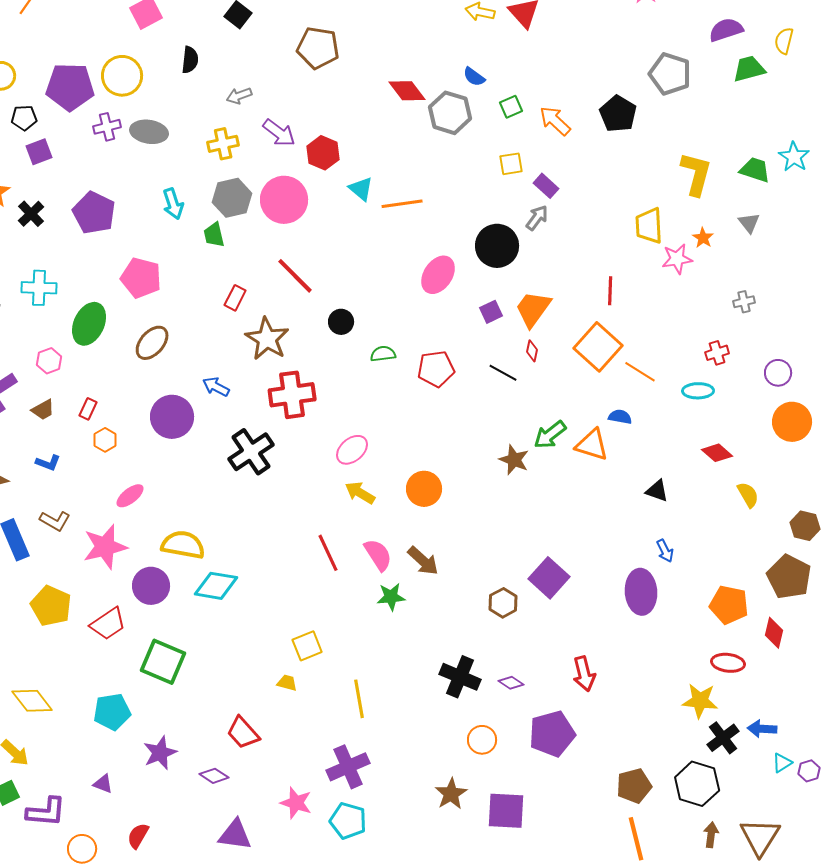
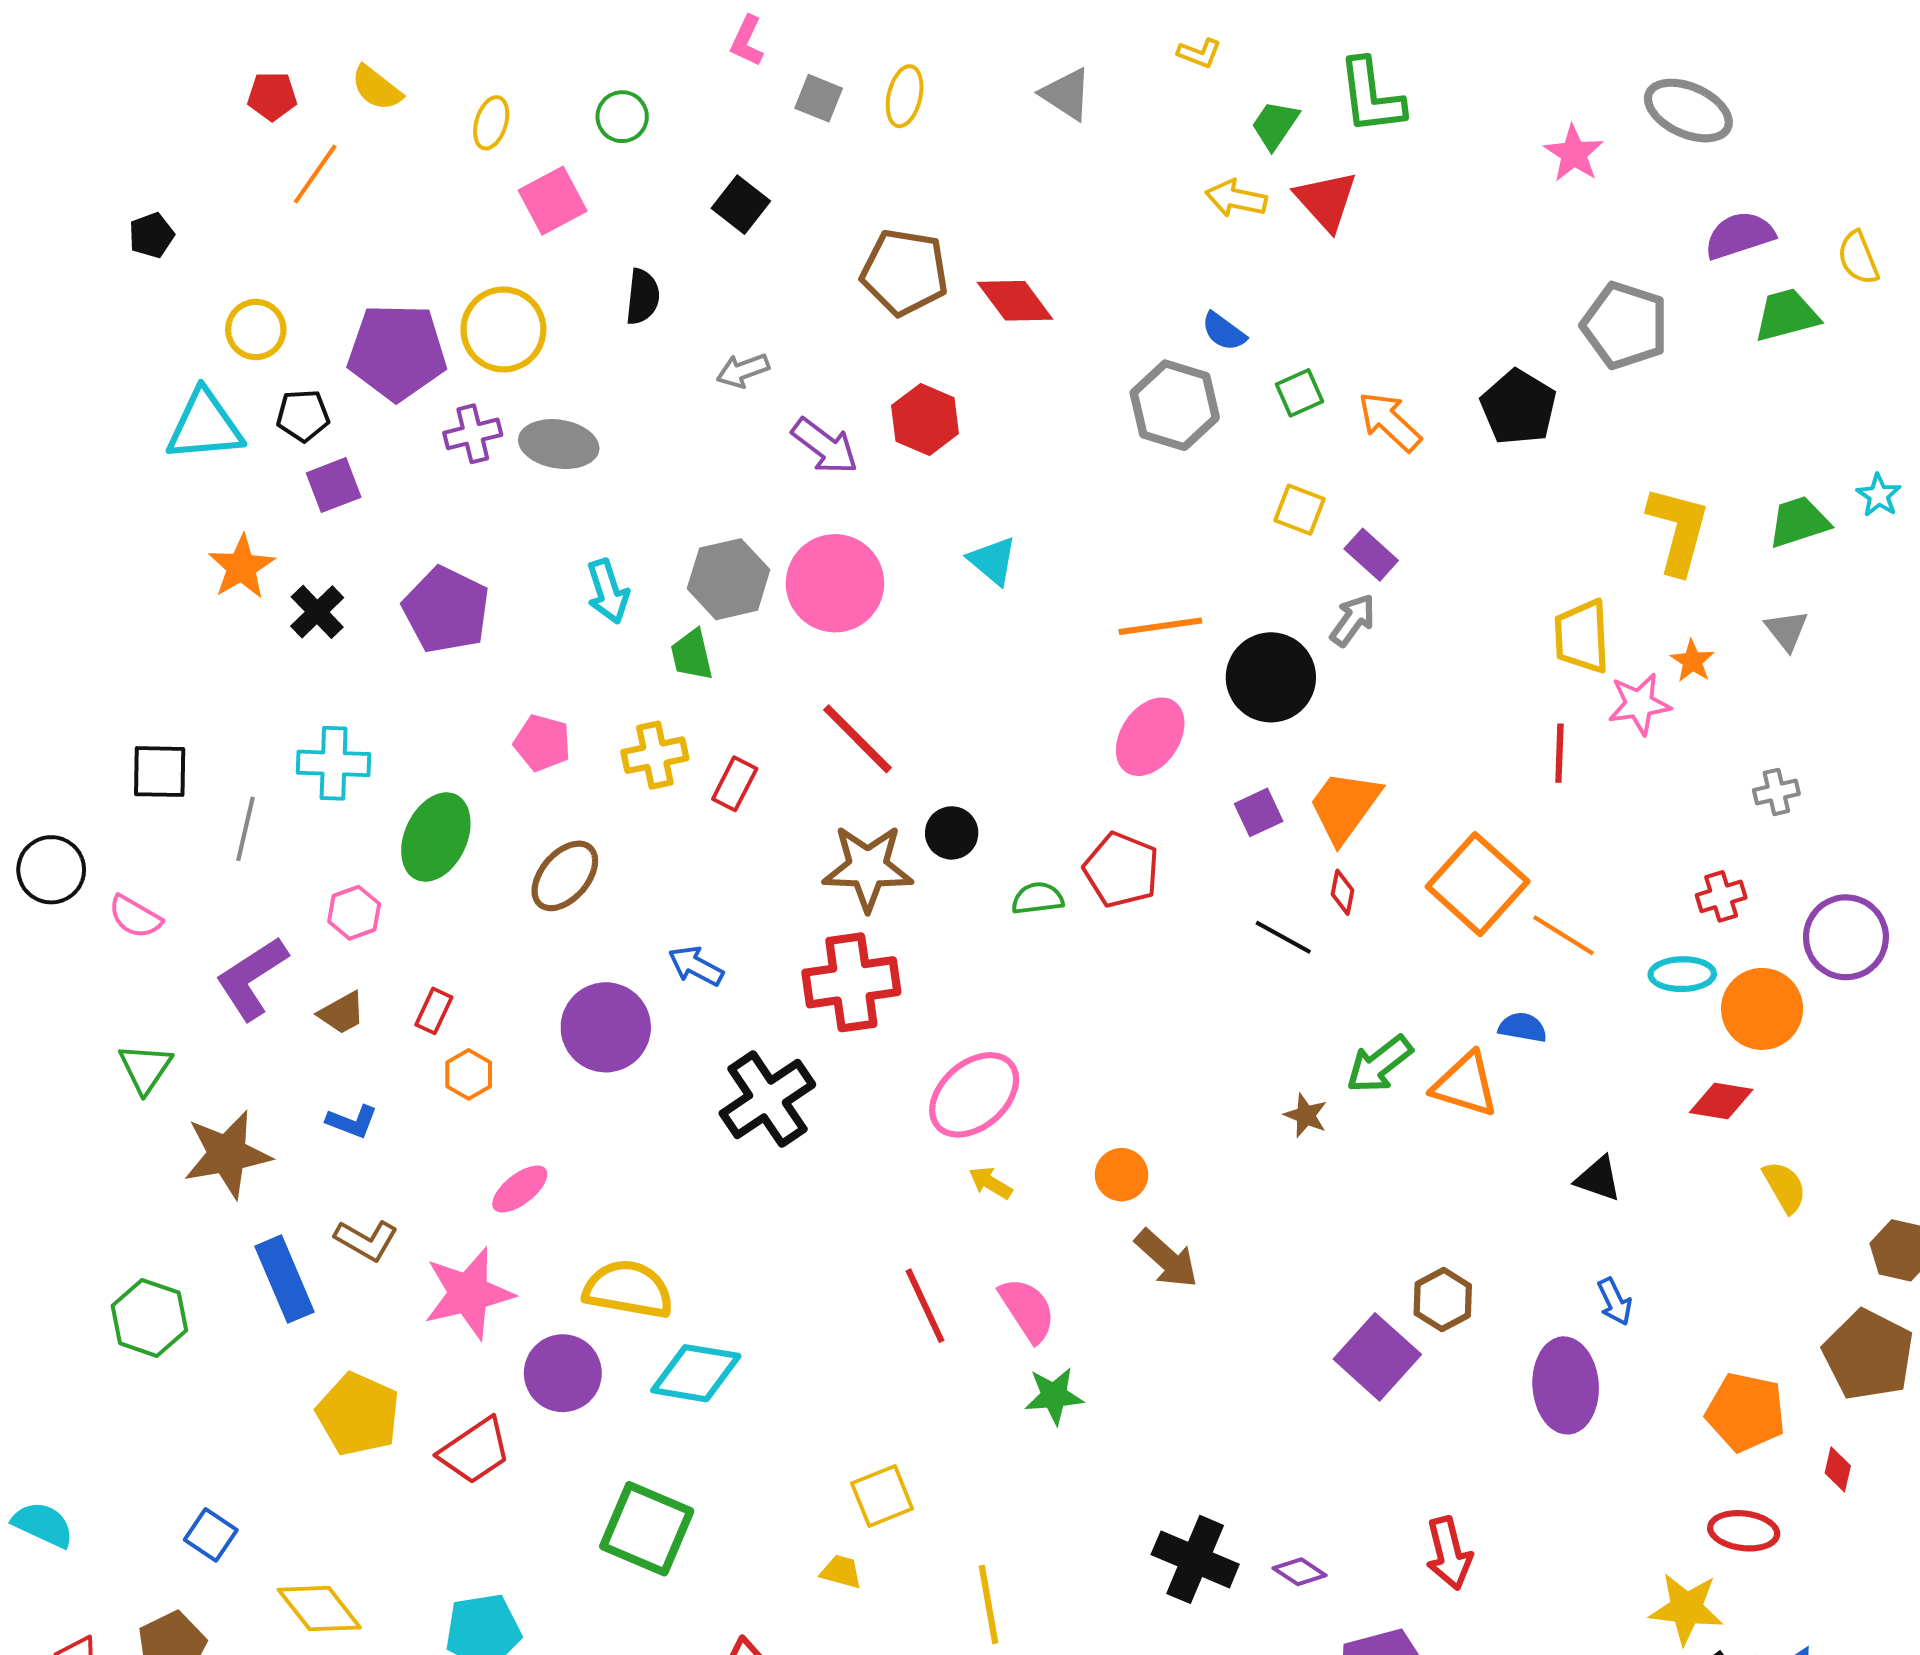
yellow semicircle: (784, 41) -> (1858, 258), turned -36
red diamond: (407, 91) -> (1015, 301), moved
yellow cross: (223, 144) -> (655, 755), moved
red hexagon: (323, 153) -> (925, 420), moved
cyan star: (794, 157) -> (1879, 495), size x0.7
yellow square: (511, 164) -> (1300, 510), turned 30
green trapezoid: (755, 170) -> (1799, 522), turned -36
orange line: (402, 204) -> (1160, 626), moved
pink pentagon: (141, 278) -> (542, 743), size x0.7
red line: (610, 291) -> (1559, 753), moved
brown star: (267, 339) -> (868, 868), moved, turned -30
red pentagon: (436, 369) -> (1121, 870), moved, turned 30
purple circle: (778, 373) -> (1846, 937), size x1.5
orange circle: (792, 422) -> (1762, 1009), moved
pink ellipse: (352, 450) -> (974, 1095), size x1.4
red diamond: (717, 453) -> (1721, 1101), turned -32
brown star: (514, 460) -> (1306, 1115), size x0.7
orange circle: (424, 489) -> (1121, 1175), size x0.7
yellow arrow: (360, 493) -> (991, 1183), size x0.7
brown arrow: (423, 561) -> (1167, 1259), moved
brown hexagon: (503, 603) -> (1443, 1300), moved
red diamond: (774, 633) -> (1838, 1469), size x0.7
green square: (163, 662) -> (647, 1529), moved

